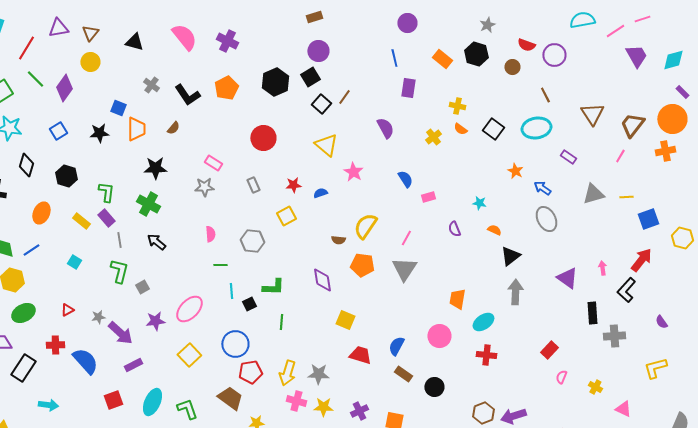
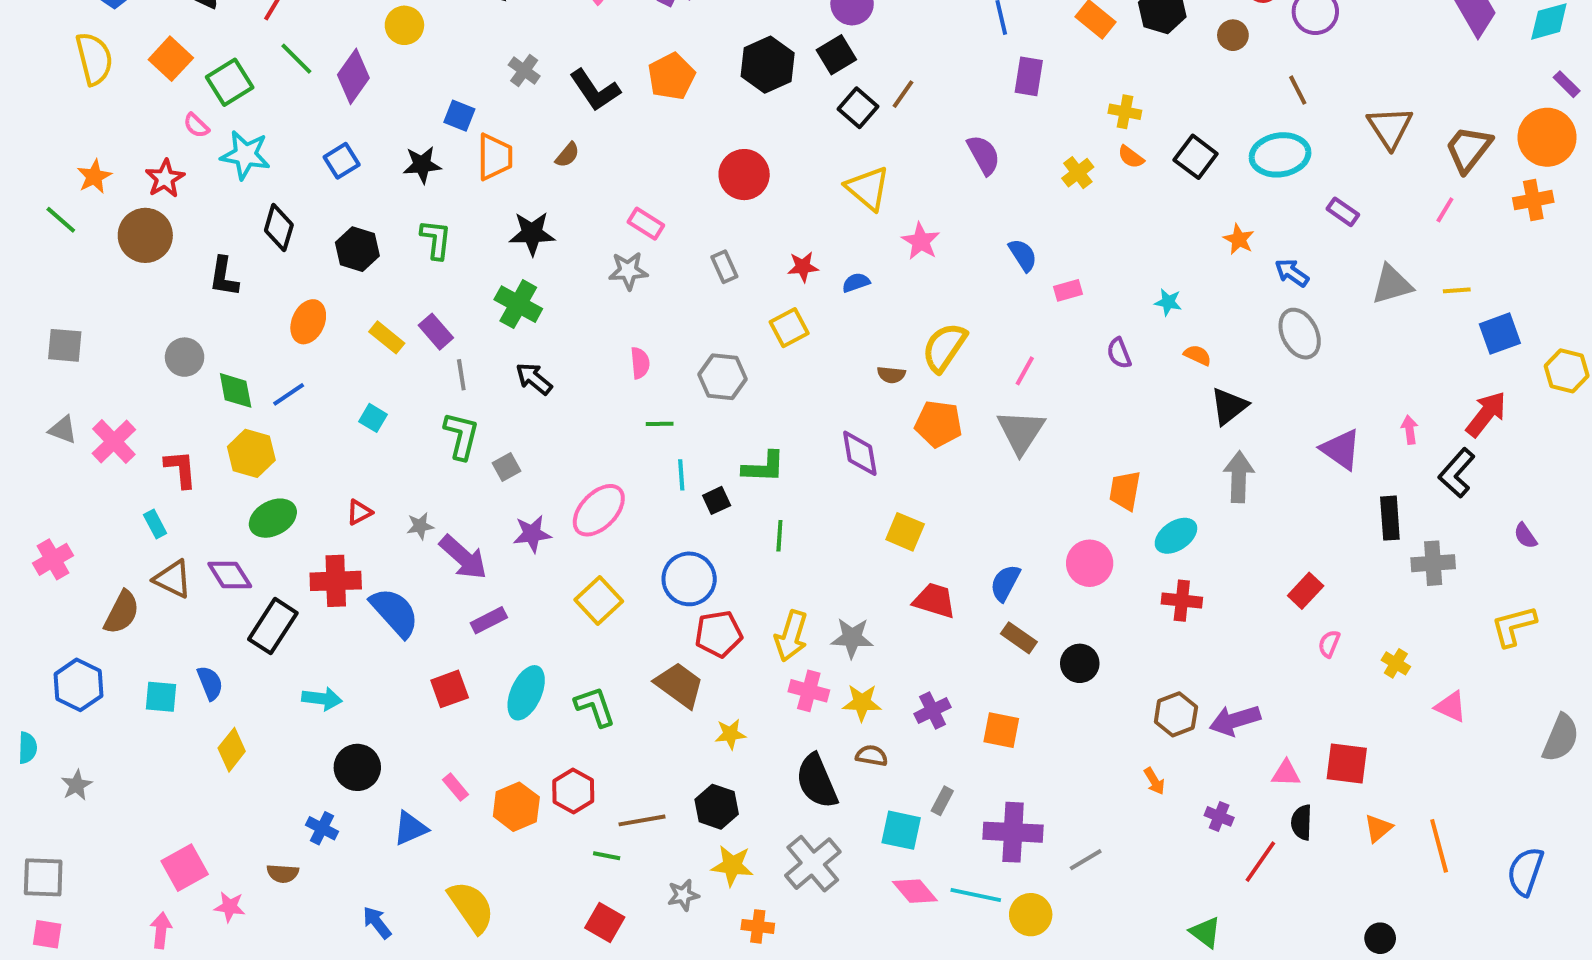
green L-shape: (106, 192) -> (436, 239), moved
red cross: (55, 345) -> (336, 581), size x1.4

